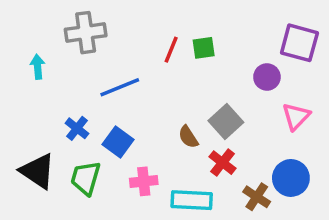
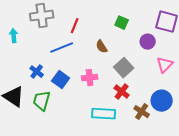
green square: (204, 48) -> (122, 23), moved, turned 32
red line: (171, 50) -> (75, 26), moved
brown semicircle: (188, 137) -> (102, 47), moved
pink cross: (144, 181) -> (90, 78), moved

